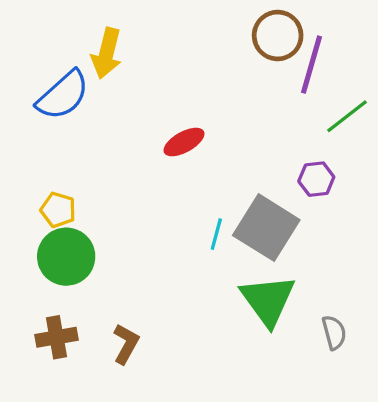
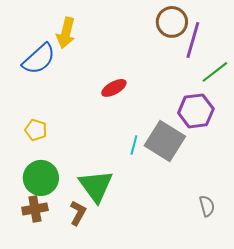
purple hexagon: (316, 179) -> (196, 111), size x1.6
green circle: (66, 257) -> (41, 178), moved
green triangle: (268, 300) -> (96, 186), moved

